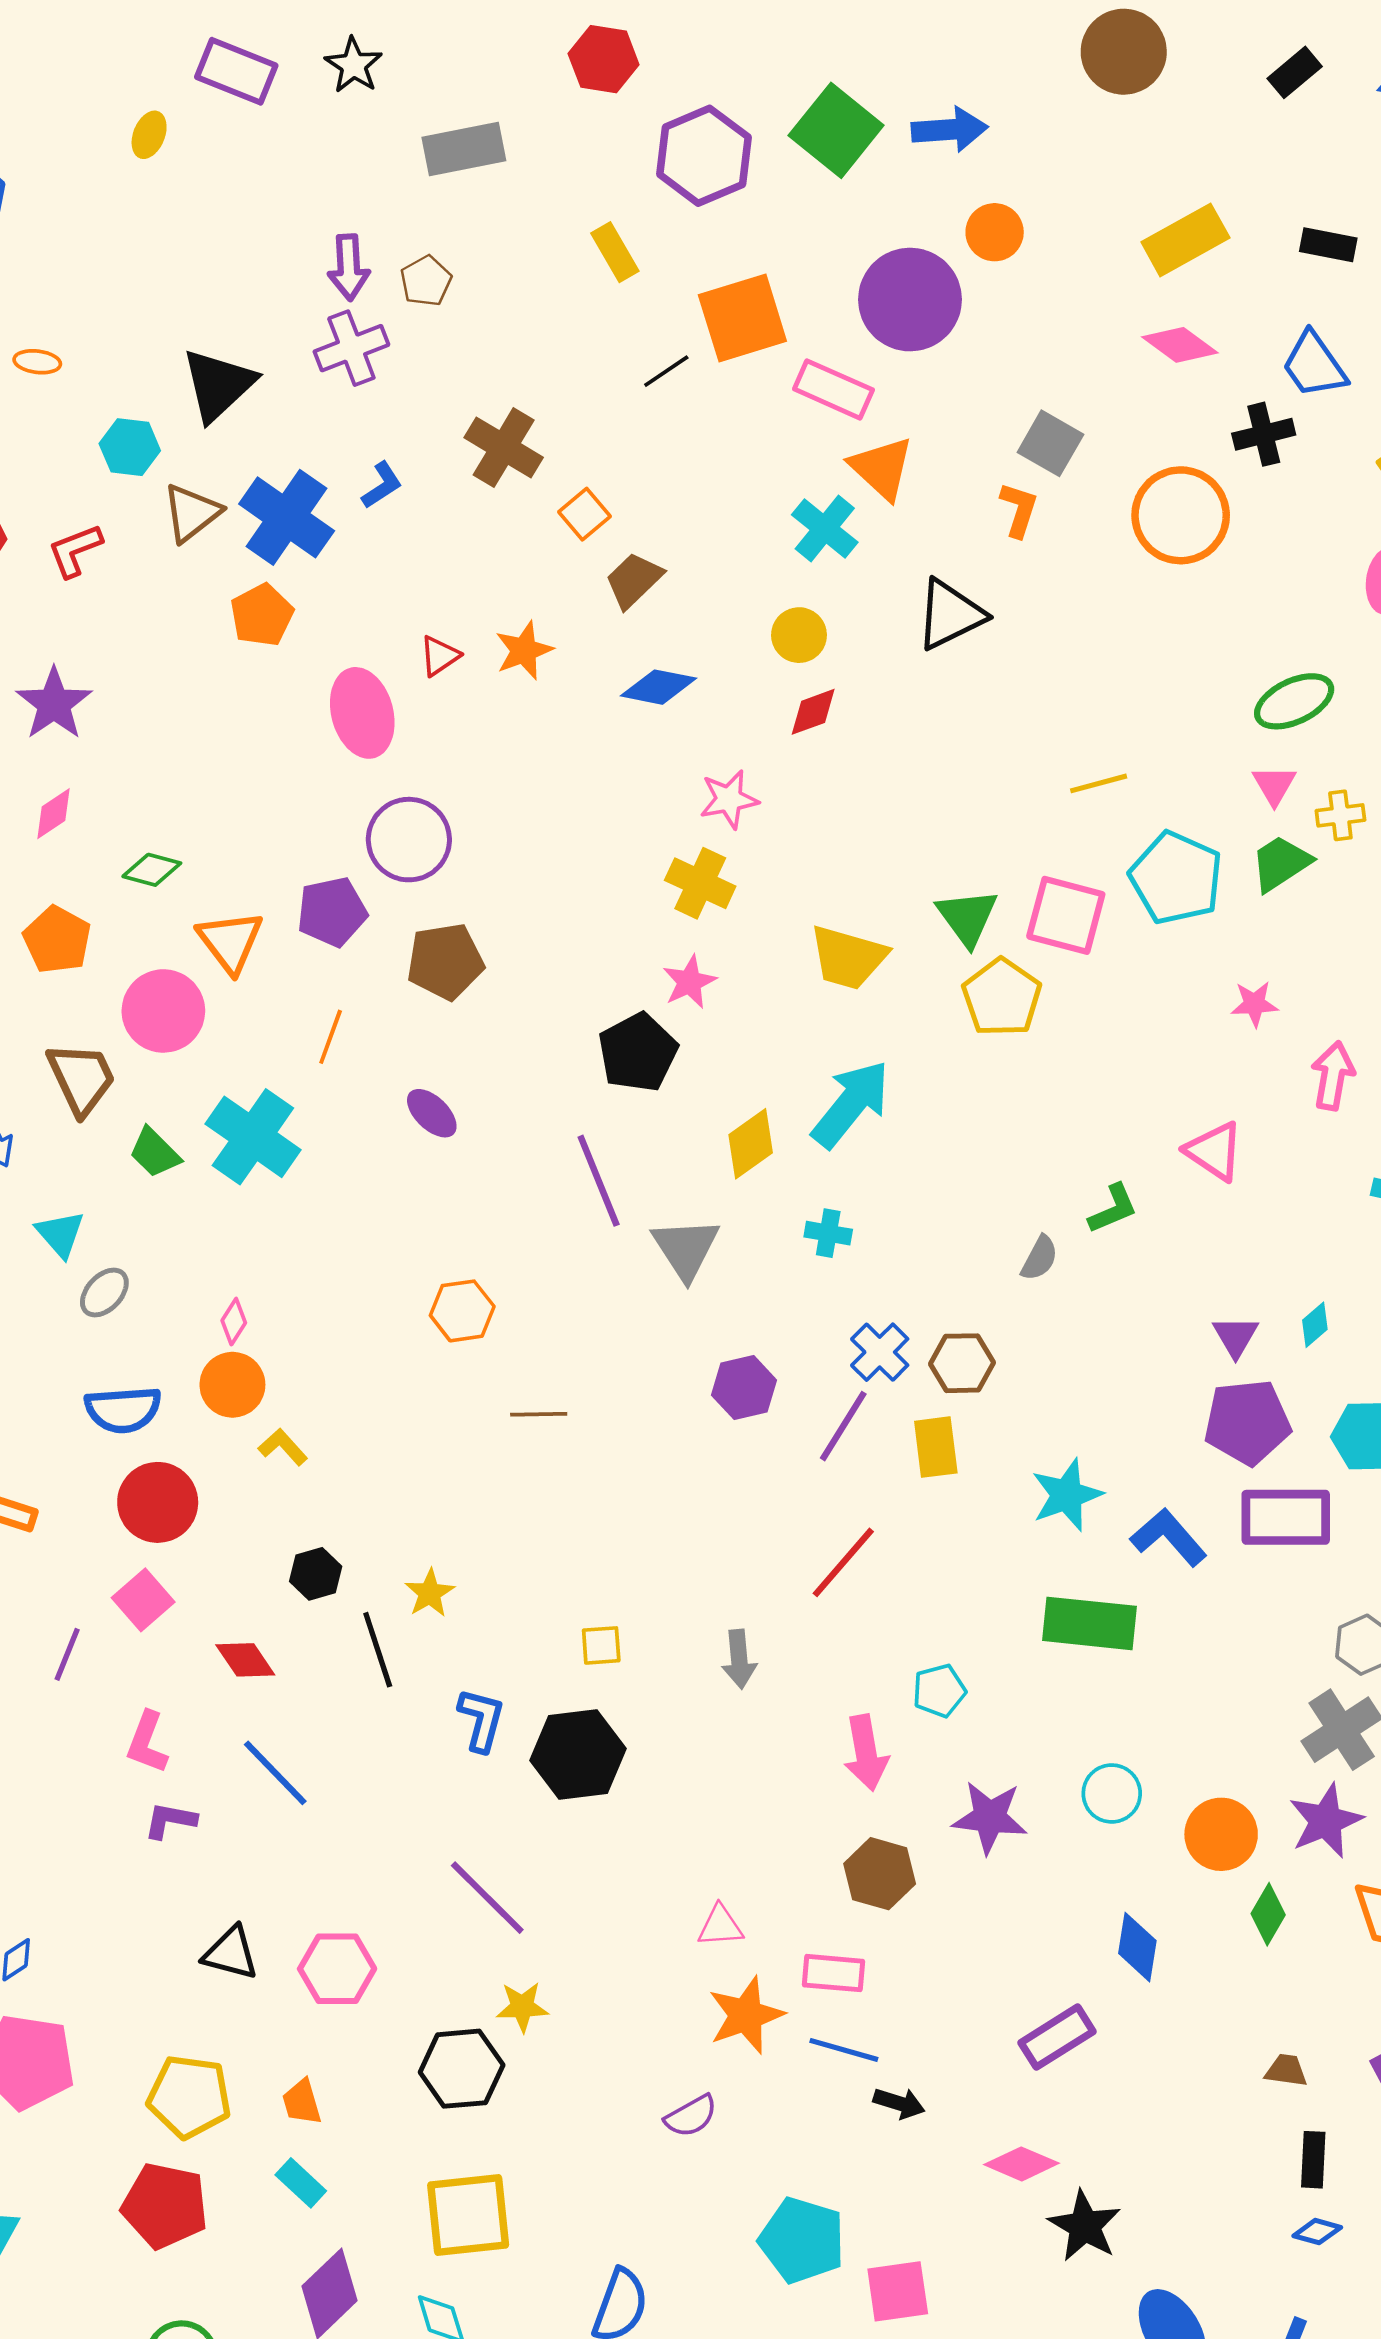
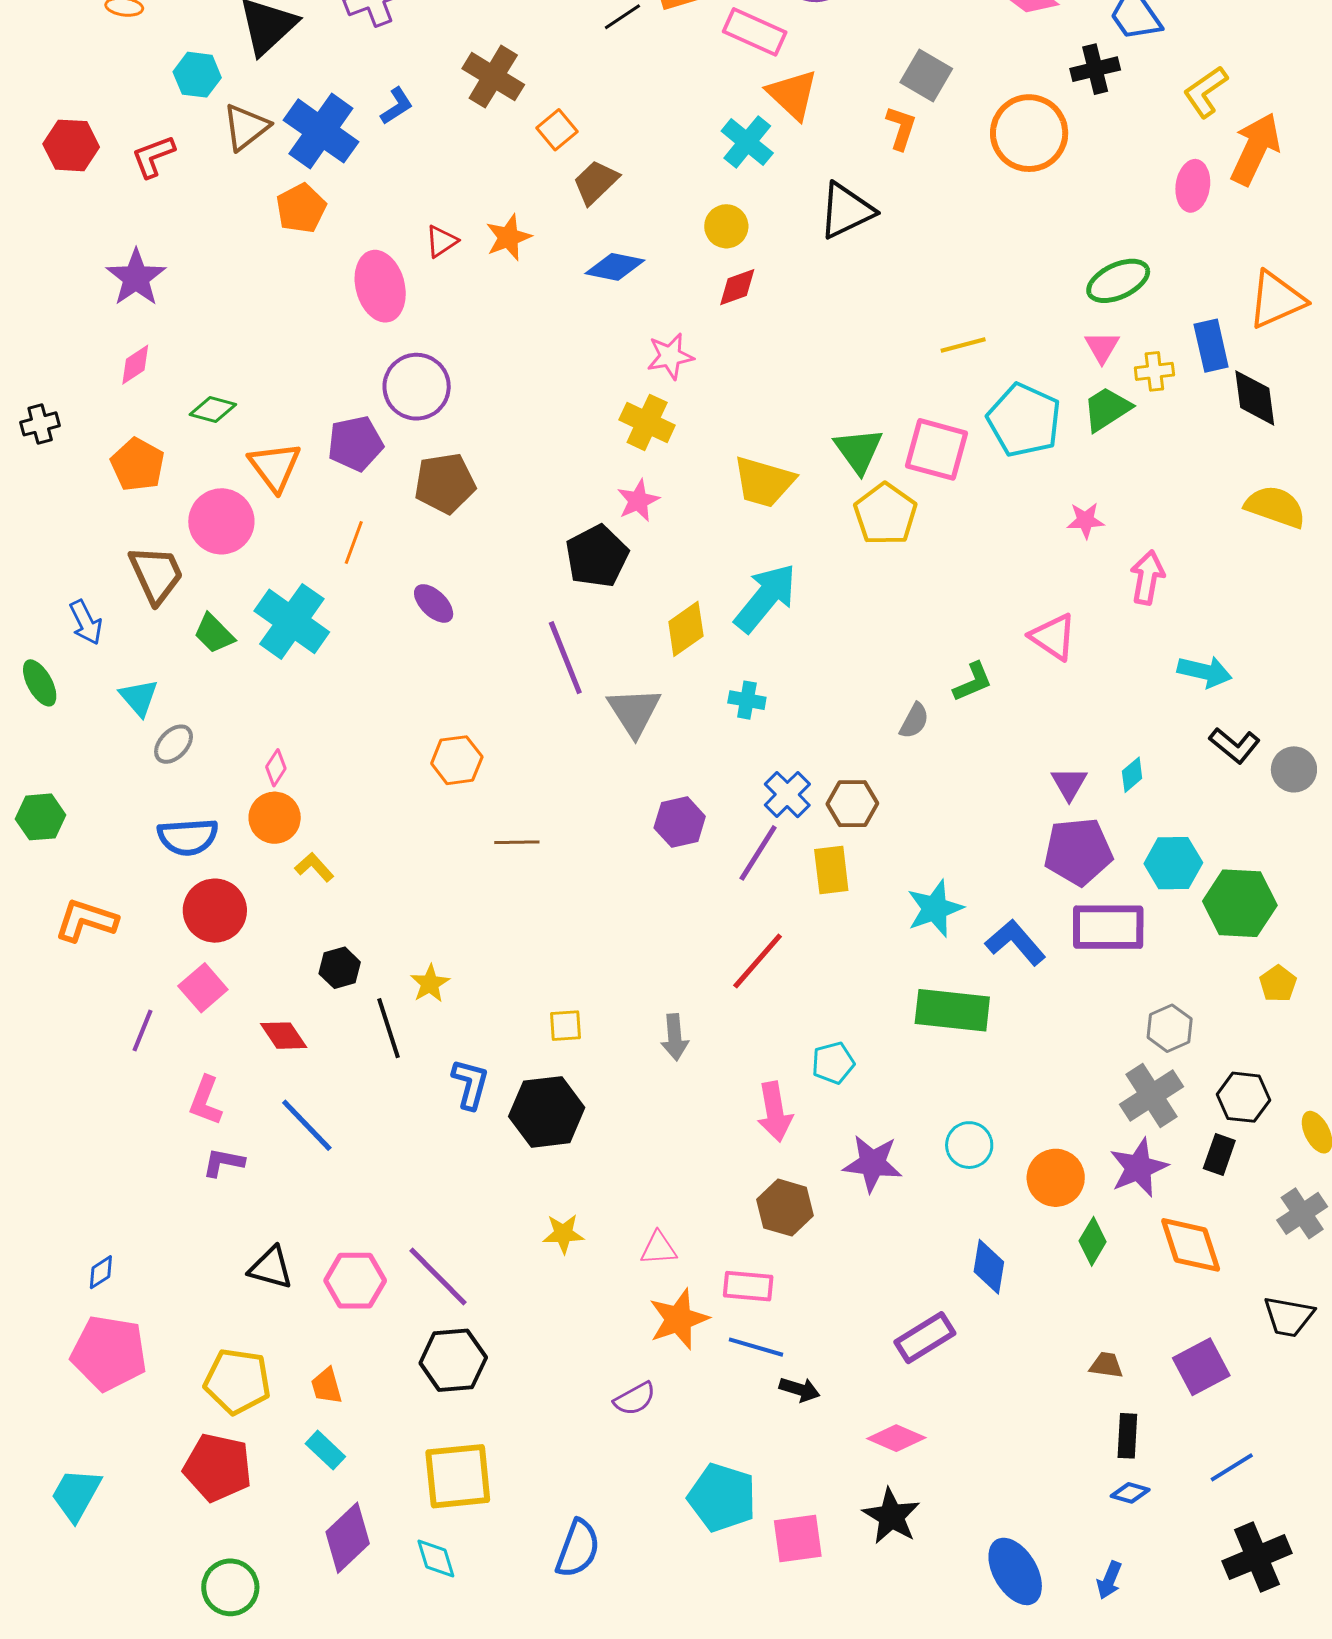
purple line: (487, 1898) -> (438, 1276), moved
yellow star: (522, 2007) -> (563, 1234), moved
black star: (1085, 2226) -> (891, 1516), moved

